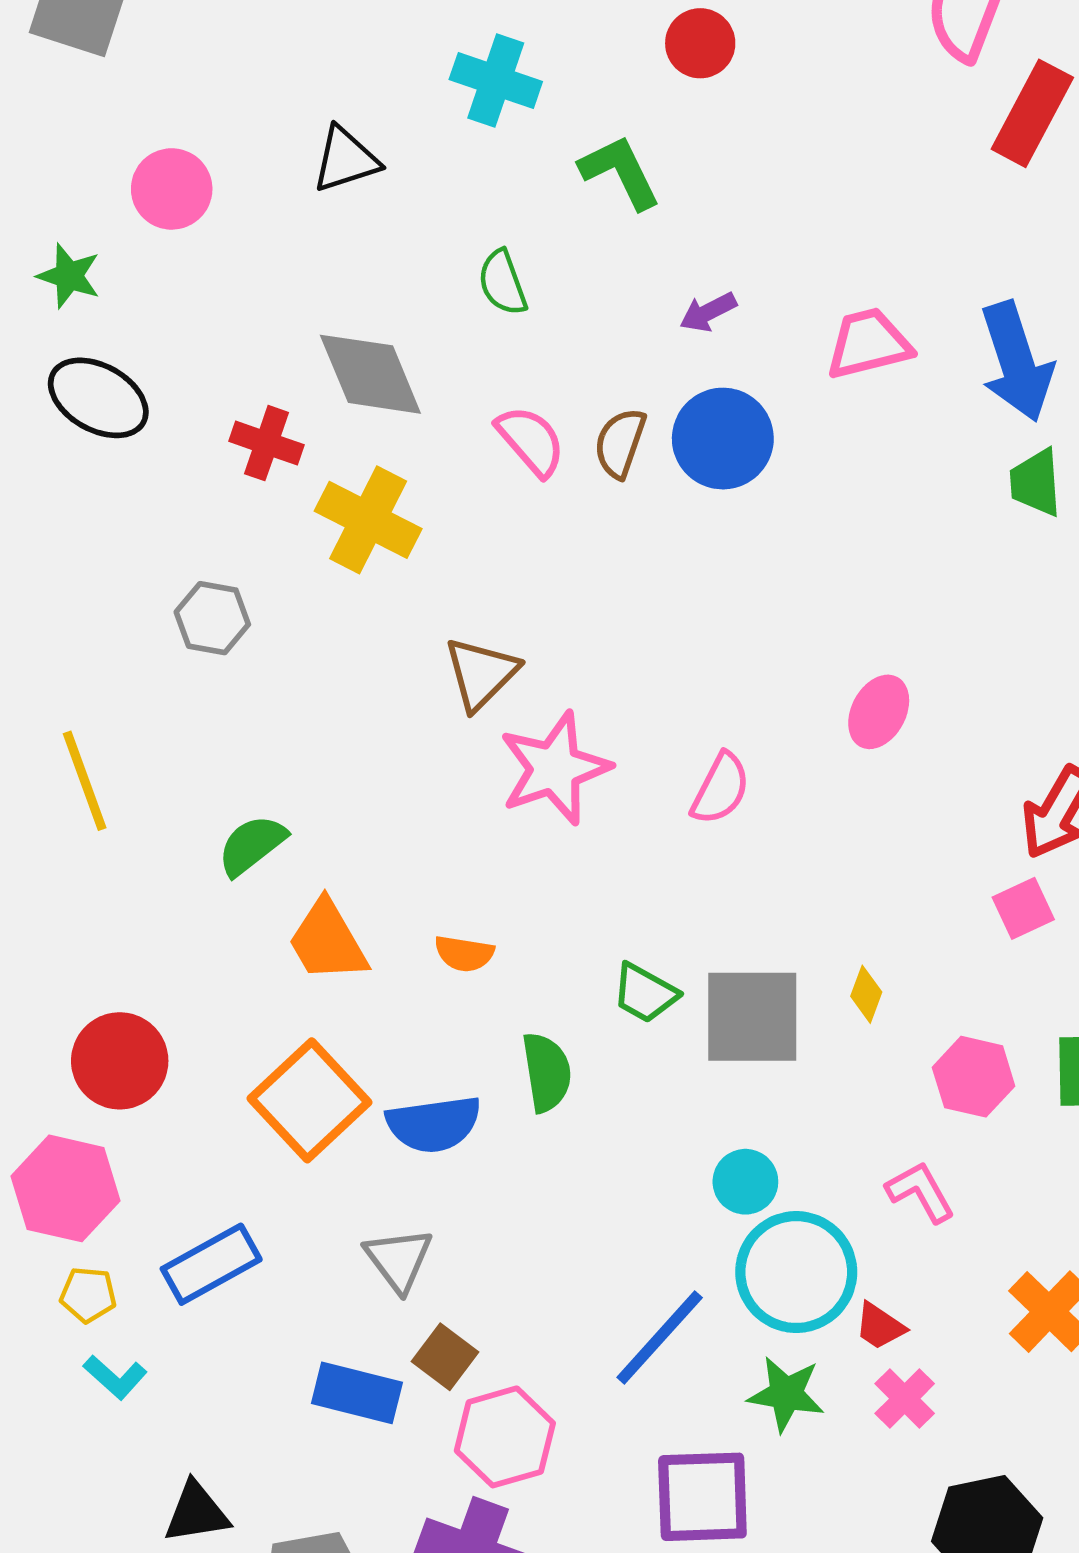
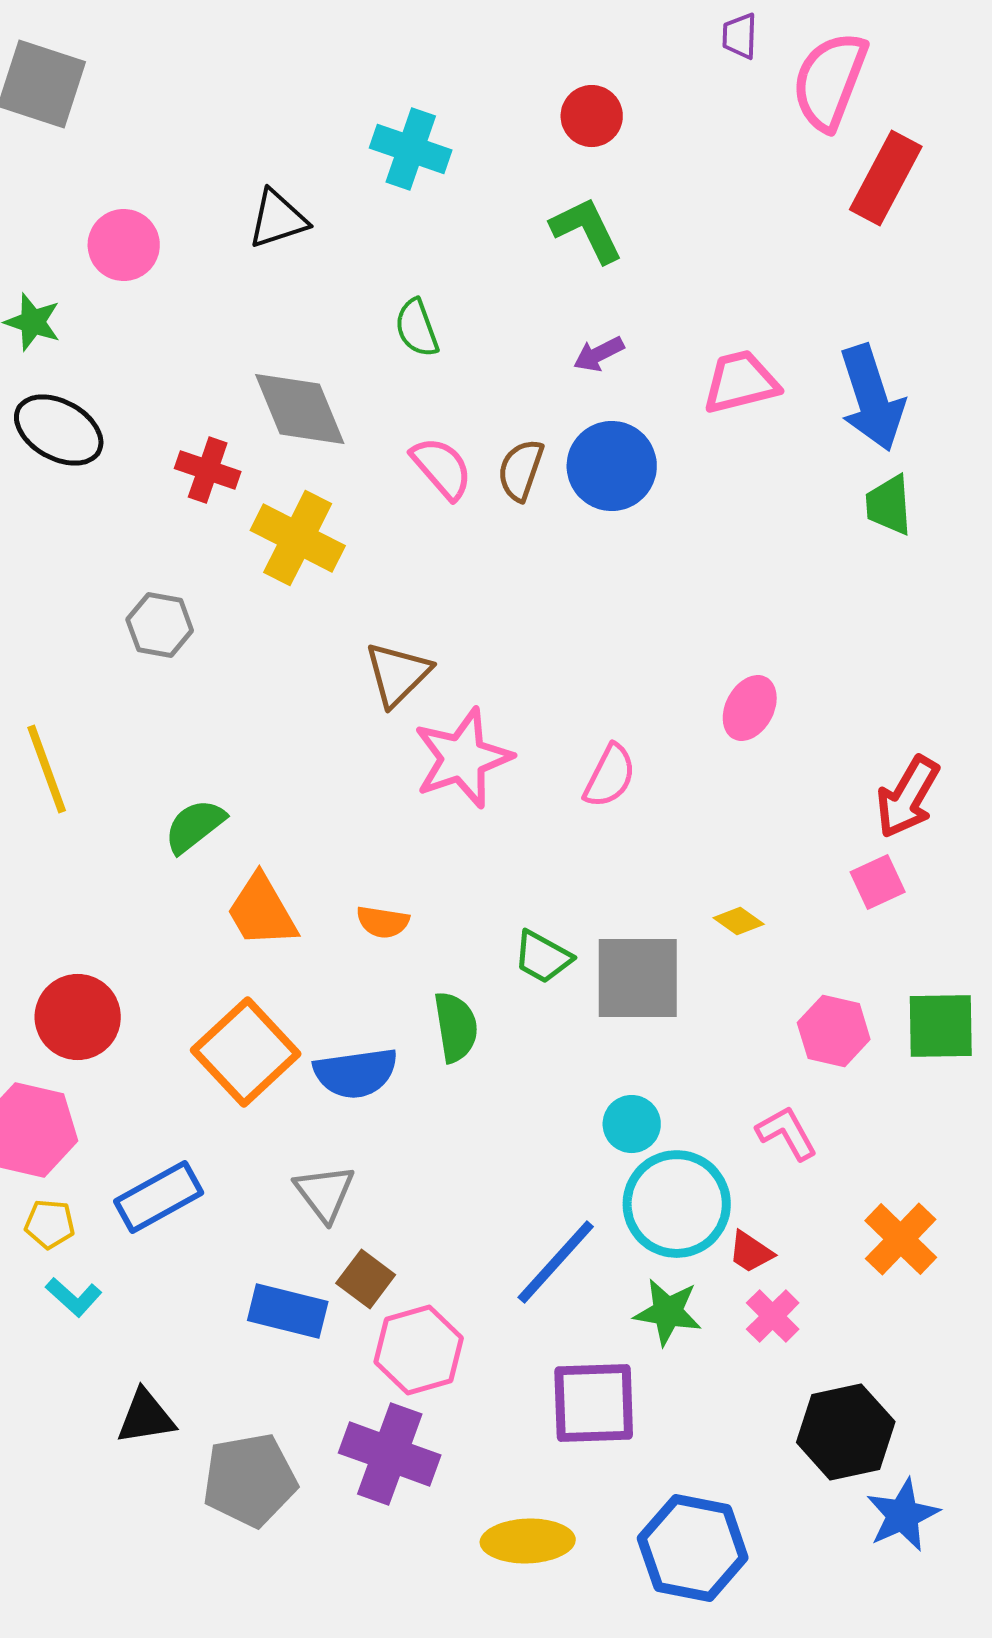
green L-shape: (620, 172) -> (587, 230), moved
yellow diamond: (866, 994) -> (739, 921), moved, turned -75

